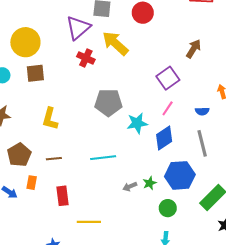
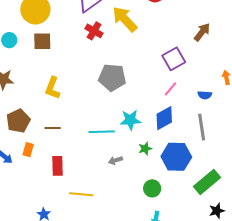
cyan star: (137, 123) -> (130, 120), moved
green star: (150, 183) -> (145, 149), moved
gray arrow: (130, 187) -> (115, 160), moved
green circle: (168, 208) -> (152, 188), moved

